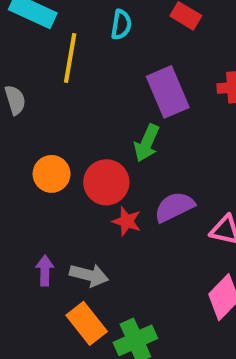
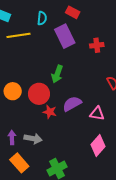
yellow line: (70, 58) -> (19, 35), turned 75
purple rectangle: (168, 92) -> (65, 36), moved
orange rectangle: (87, 323) -> (19, 163), moved

